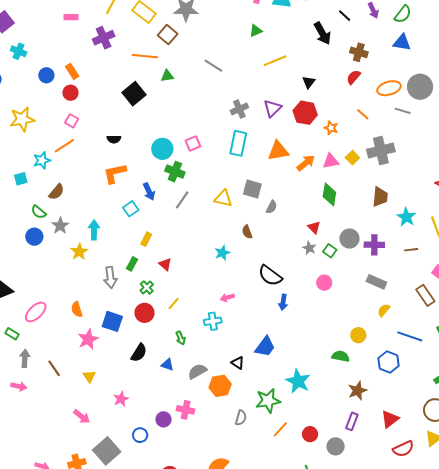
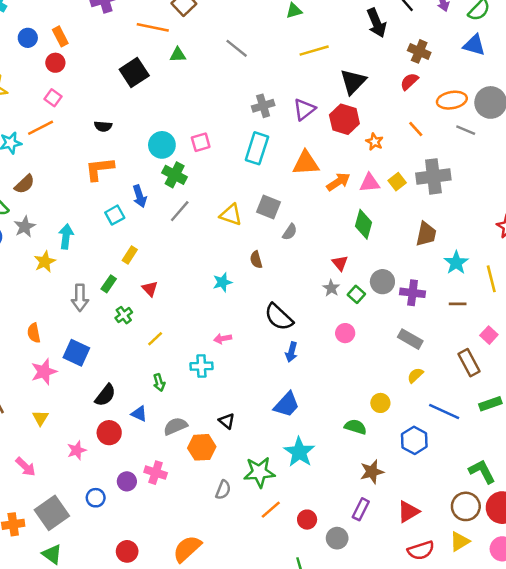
black triangle: (309, 82) -> (353, 82), size x1.6
red circle: (144, 313) -> (109, 433), moved
blue trapezoid: (265, 347) -> (287, 405), moved

